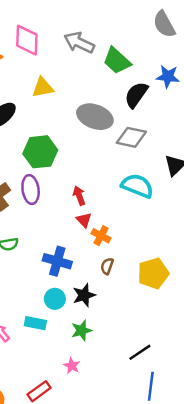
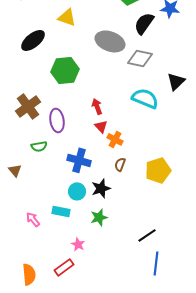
yellow triangle: (43, 87) -> (67, 17), turned 30
purple ellipse: (31, 190) -> (57, 120), moved
pink star: (72, 366) -> (78, 244), moved

